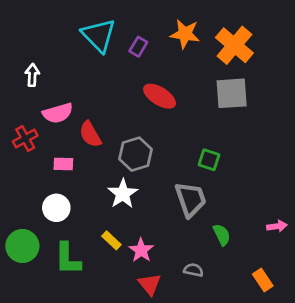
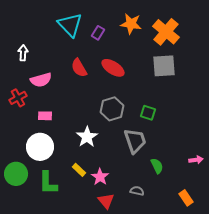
red semicircle: (90, 134) -> (79, 68), moved
gray hexagon: (135, 154) -> (112, 109), moved
white circle: (56, 208) -> (40, 147), size x1.4

